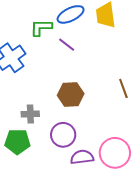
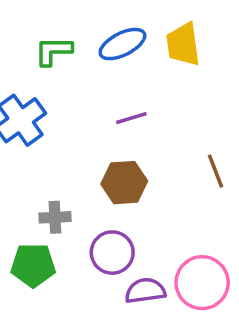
green L-shape: (41, 28) -> (53, 51), moved
purple line: (67, 45) -> (131, 118), moved, turned -54

